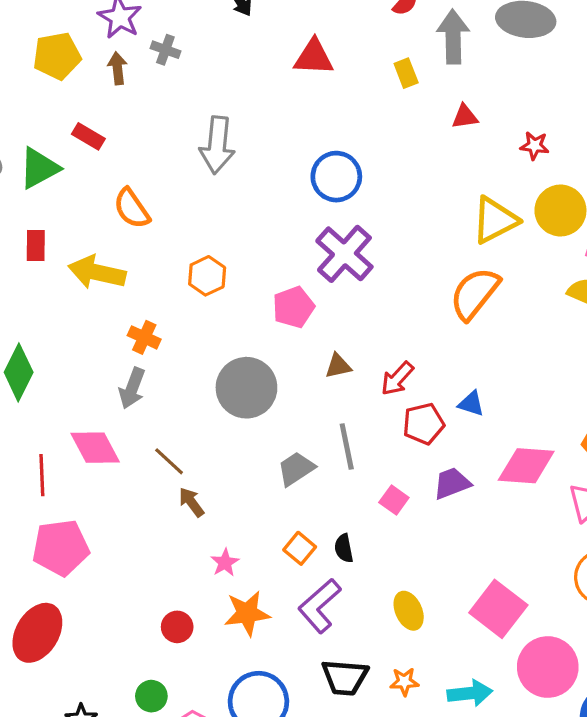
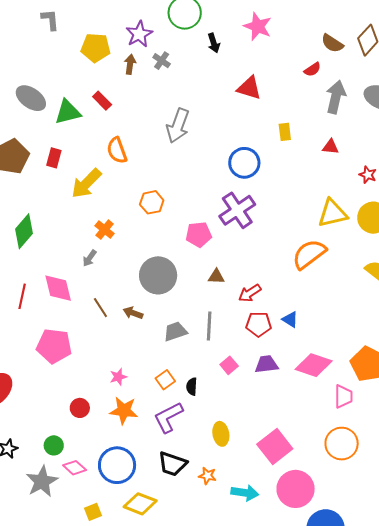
yellow rectangle: (406, 73) -> (285, 132), moved
yellow arrow: (97, 272) -> (86, 183), turned -72
gray arrow: (132, 388) -> (90, 258), size x0.7
brown arrow: (191, 502) -> (133, 313), moved, turned -48
pink pentagon: (61, 548) -> (54, 346), moved

